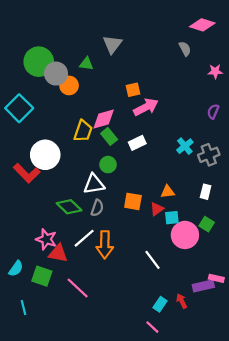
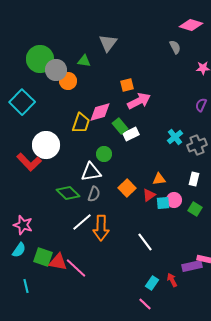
green rectangle: (109, 136) -> (120, 126), moved
orange square: (133, 201) -> (127, 188), turned 36
pink circle: (185, 235) -> (174, 200), moved, size x0.6
pink star: (46, 239) -> (23, 225), moved
red triangle: (58, 253) -> (58, 262), moved

